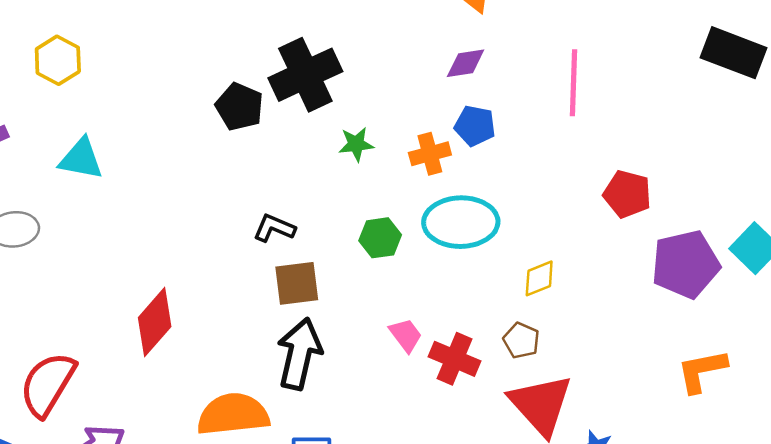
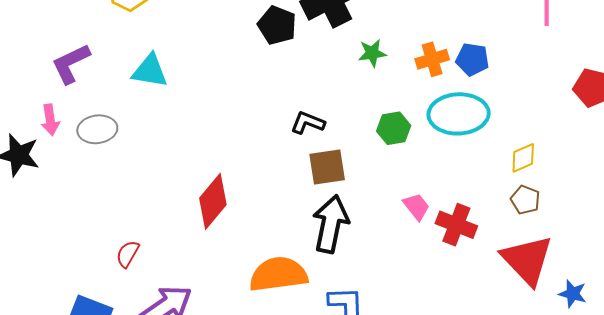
blue pentagon: (475, 126) -> (472, 59), moved
brown pentagon: (521, 340) -> (525, 200), moved
red semicircle: (48, 384) -> (128, 254), size x0.5

